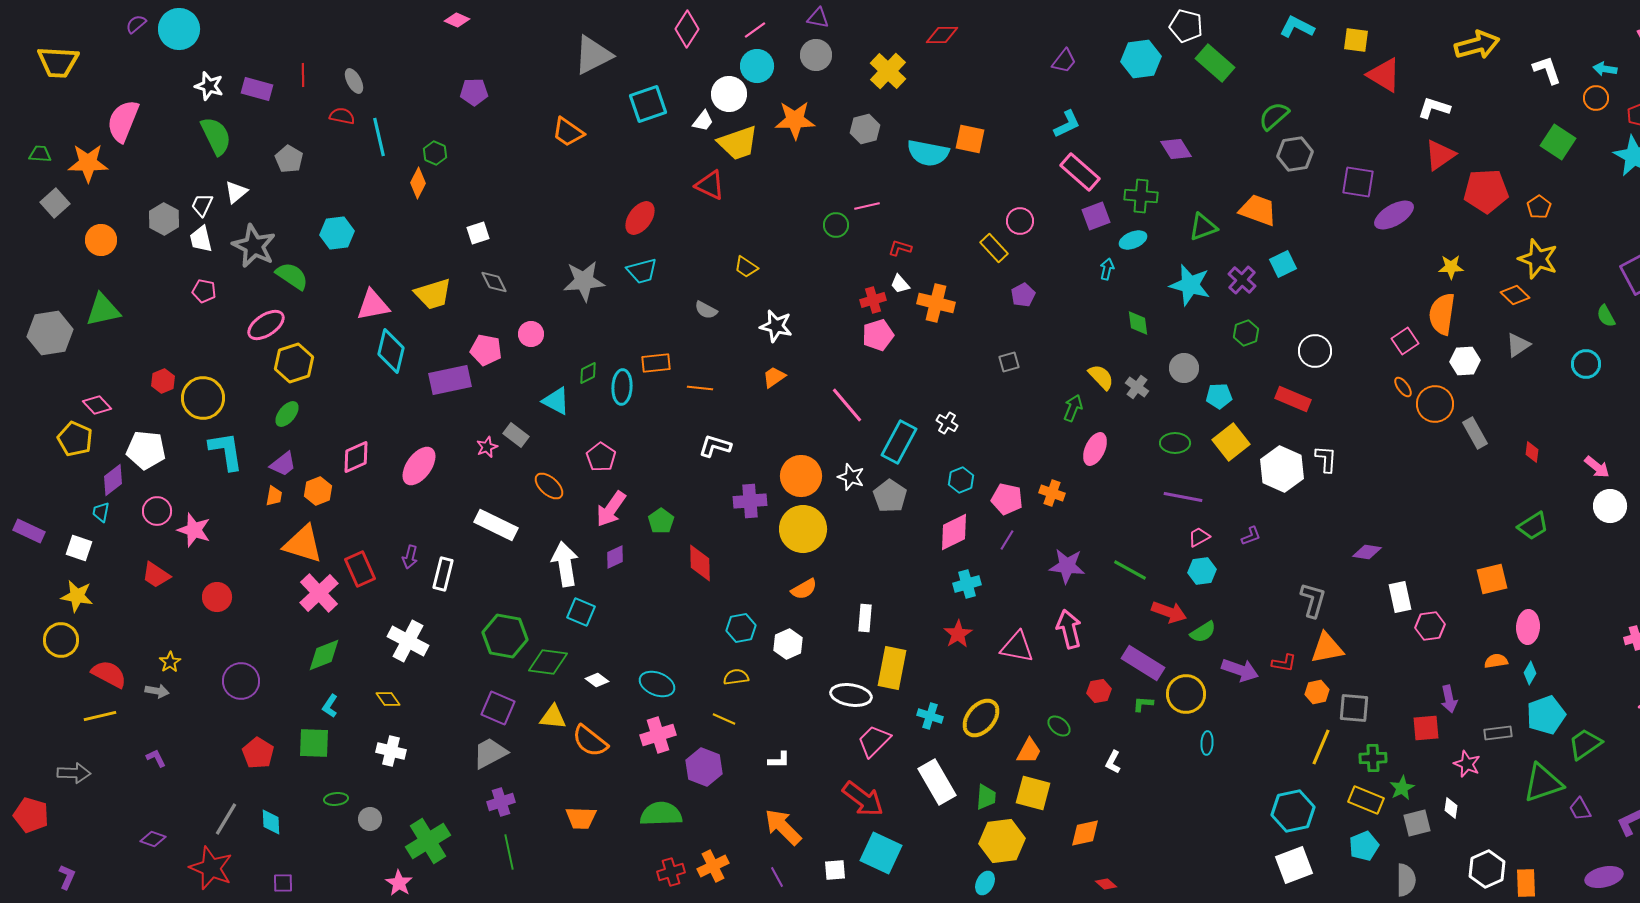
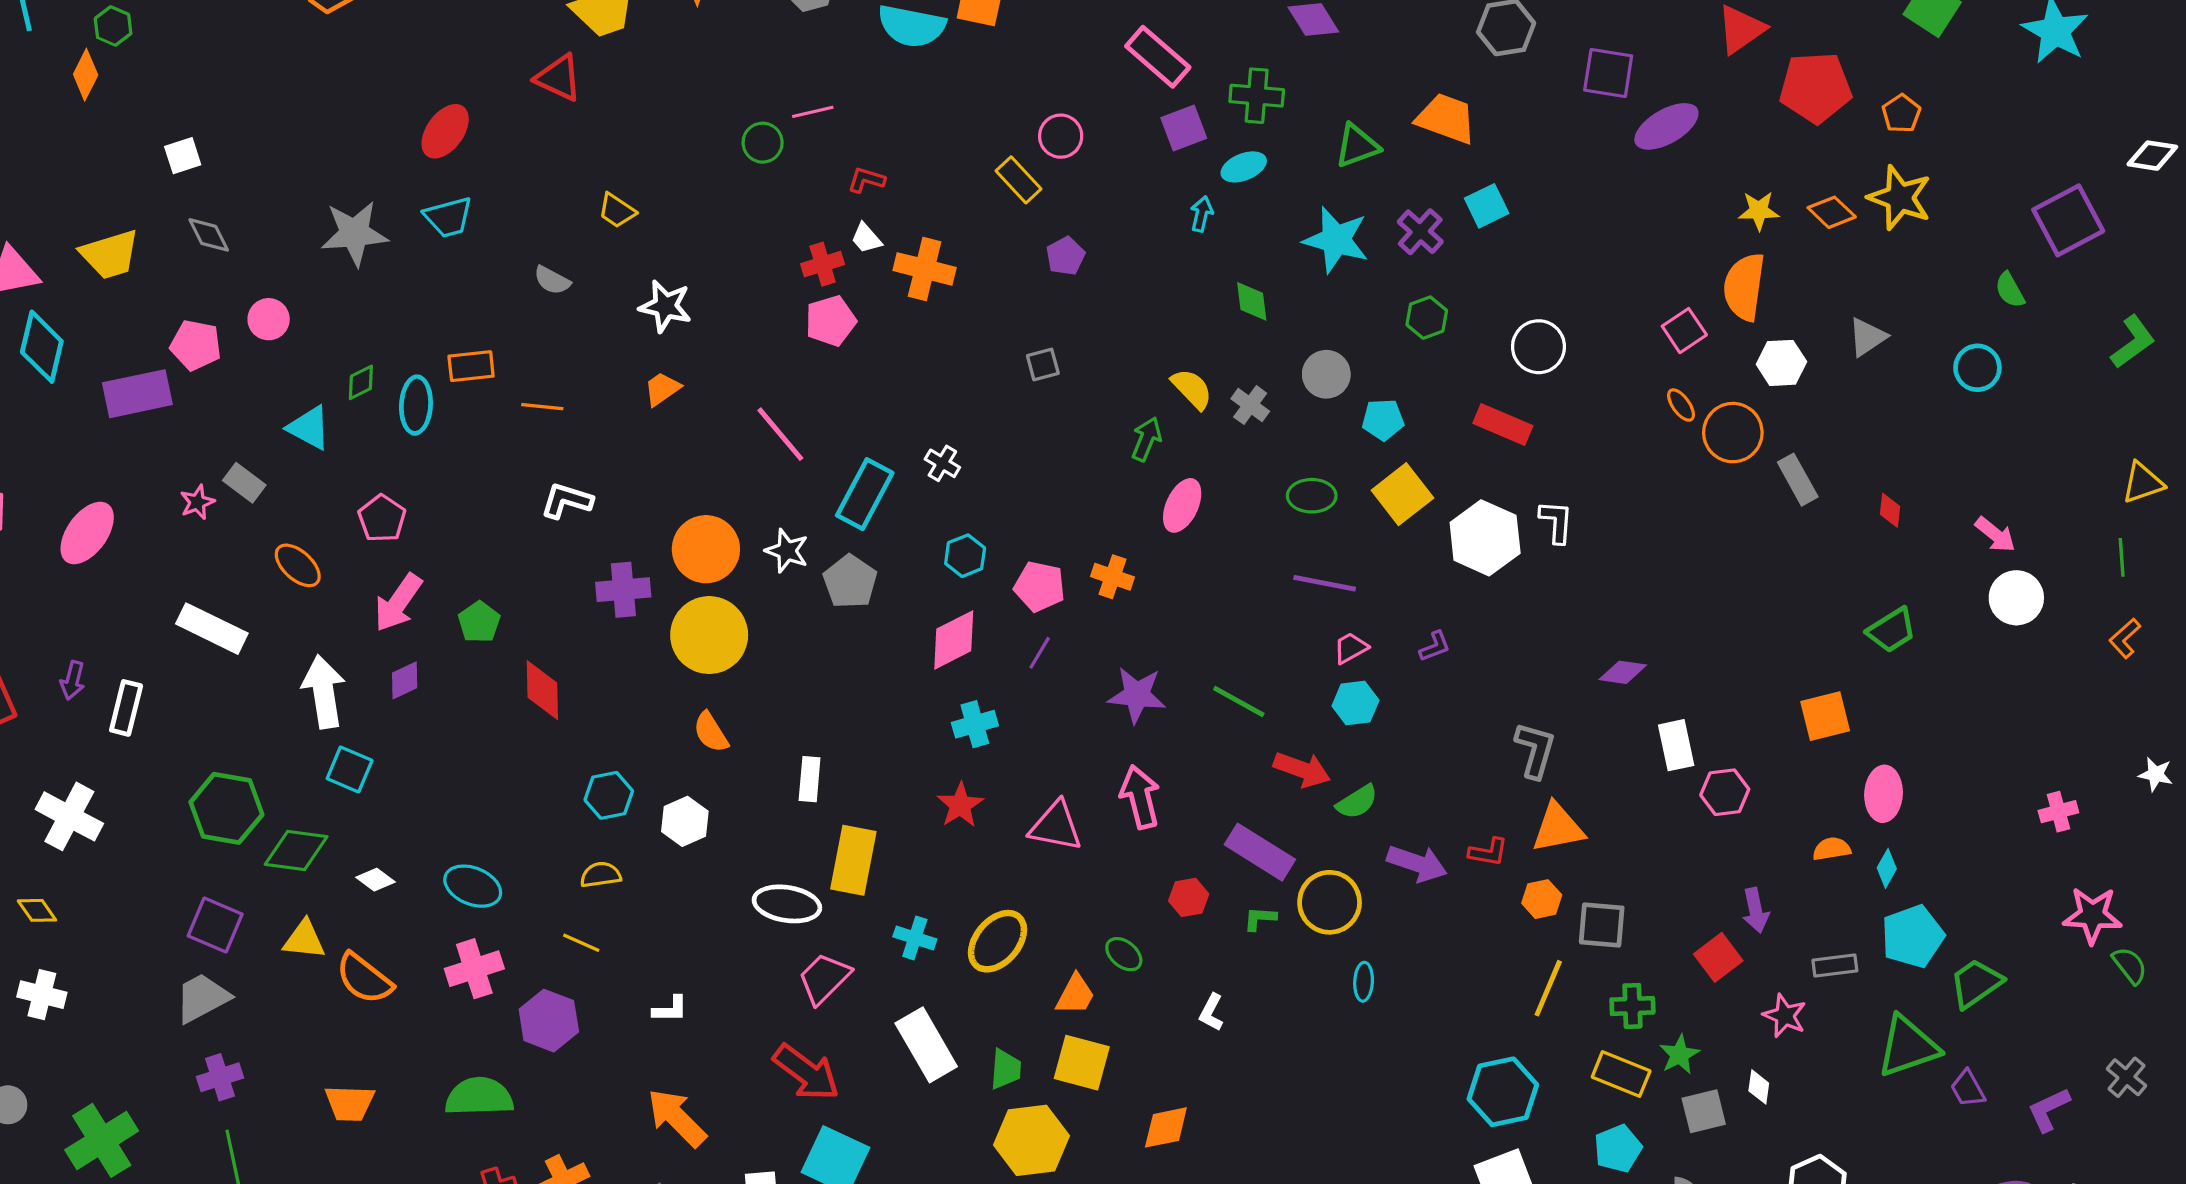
orange diamond: (1515, 295) -> (1832, 212), moved
orange semicircle: (804, 589) -> (711, 732), turned 88
red square: (1426, 728) -> (1718, 957), turned -32

